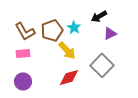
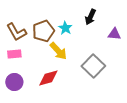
black arrow: (99, 16) -> (90, 17), turned -35
purple triangle: (110, 33) -> (114, 34), moved, turned 32
red diamond: (69, 77) -> (48, 78), moved

